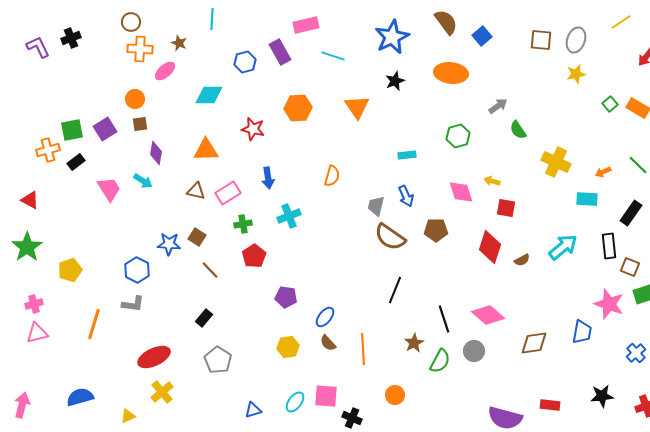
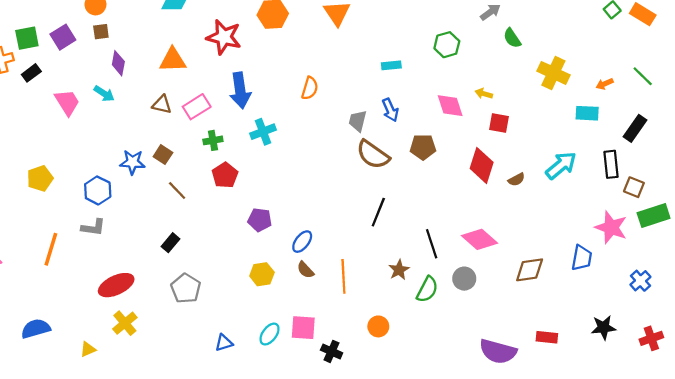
red star: (253, 129) -> (224, 37), size x1.4
blue arrow: (268, 178) -> (240, 90), size x1.5
yellow pentagon: (70, 270) -> (40, 178), moved

